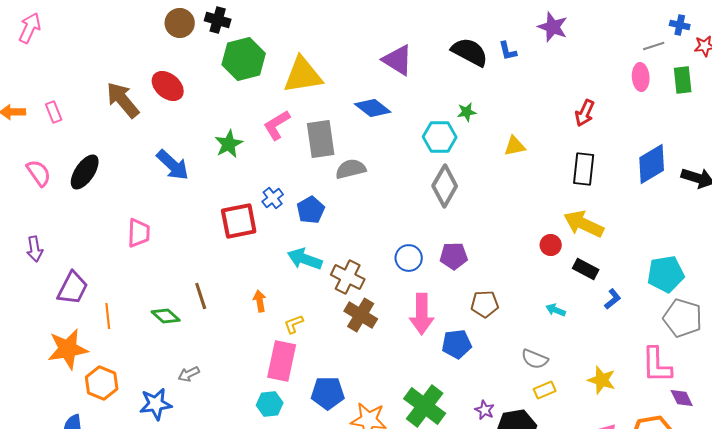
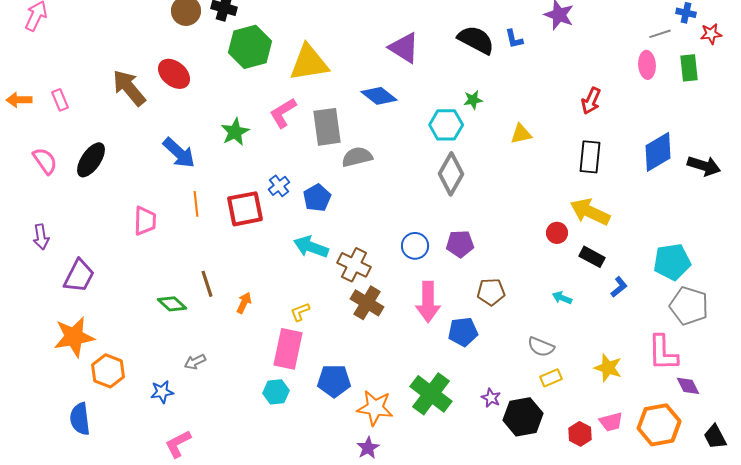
orange arrow: (260, 301) -> (244, 303), moved, turned 35
orange line: (108, 316) -> (196, 204), moved
blue star: (156, 404) -> (162, 392), size x0.7

